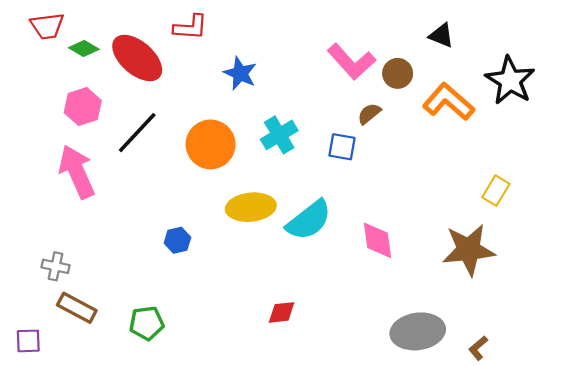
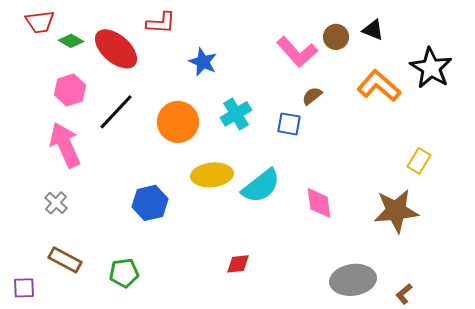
brown circle: (398, 73) -> (336, 37), moved
blue hexagon: (177, 240) -> (150, 203), size x1.6
gray cross: (56, 266) -> (56, 203), moved, turned 30

